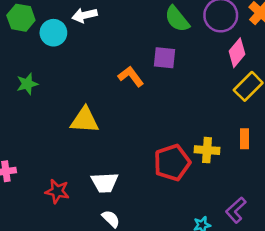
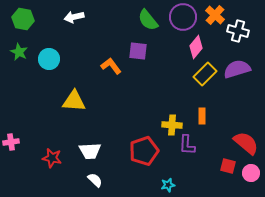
cyan circle: (53, 33) -> (49, 59), moved
green star: (27, 84) -> (19, 52), moved, turned -30
red pentagon: (172, 163) -> (144, 151), moved
purple L-shape: (236, 210) -> (187, 145), moved, turned -45

